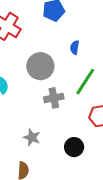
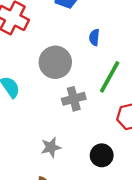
gray star: (32, 137) -> (51, 147), turned -30

